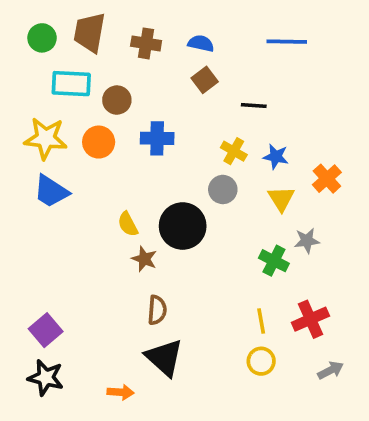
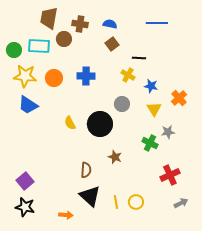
green circle: (42, 38) -> (14, 50), moved
brown circle: (117, 100) -> (64, 39), moved
yellow cross: (234, 151) -> (128, 75), moved
brown star: (144, 259) -> (115, 157), moved
yellow line: (261, 321) -> (116, 202), moved
yellow circle: (261, 361) -> (136, 202), moved

